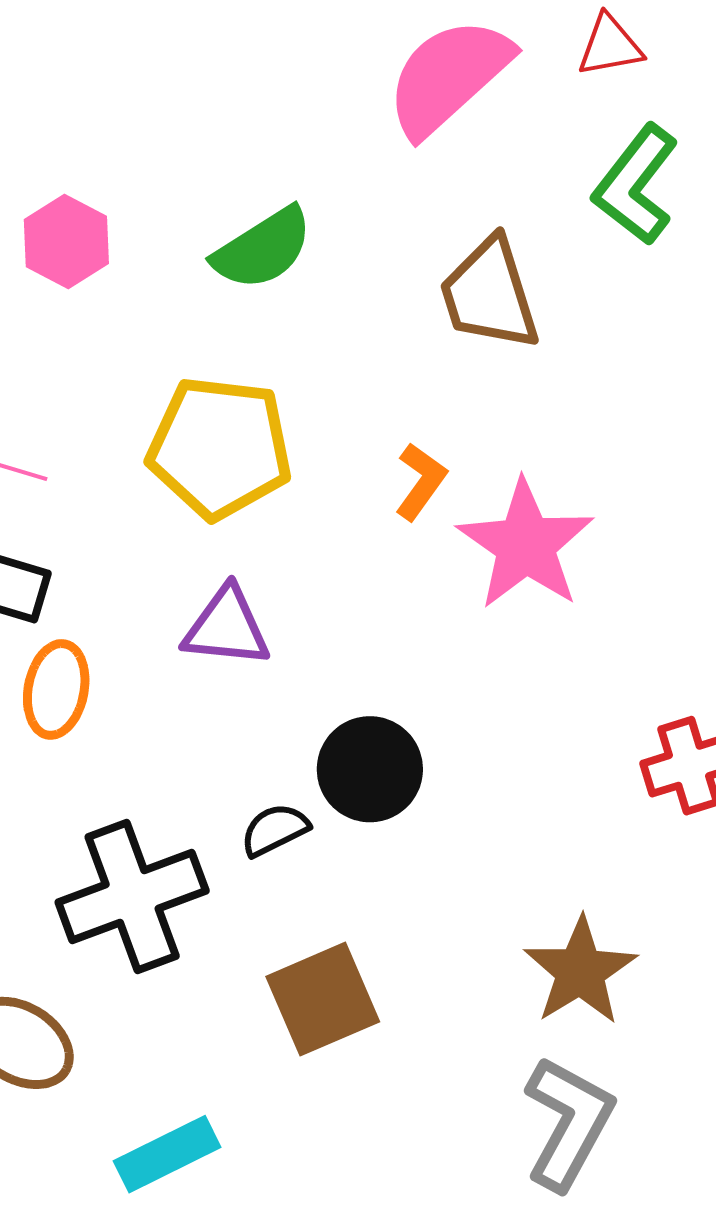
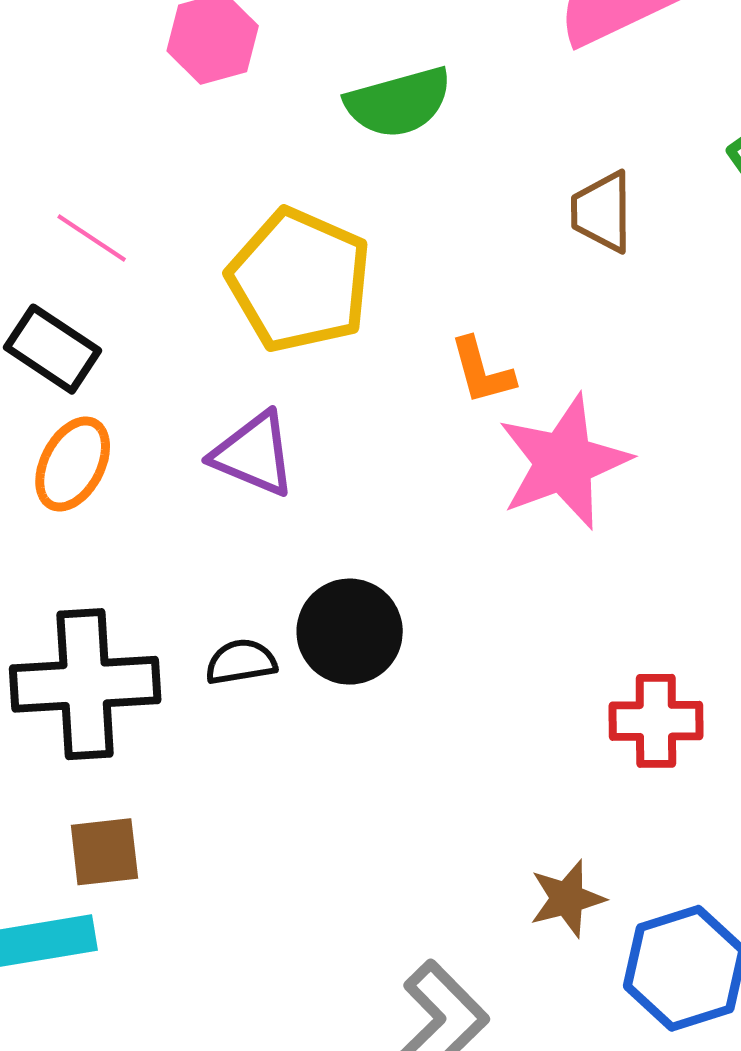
brown trapezoid: (489, 294) -> (602, 212), size x0.7
orange L-shape: (421, 481) -> (482, 371), turned 112
brown star: (580, 971) -> (567, 899), moved, size x0.7
brown square: (323, 999) -> (104, 852), moved, size x0.7

